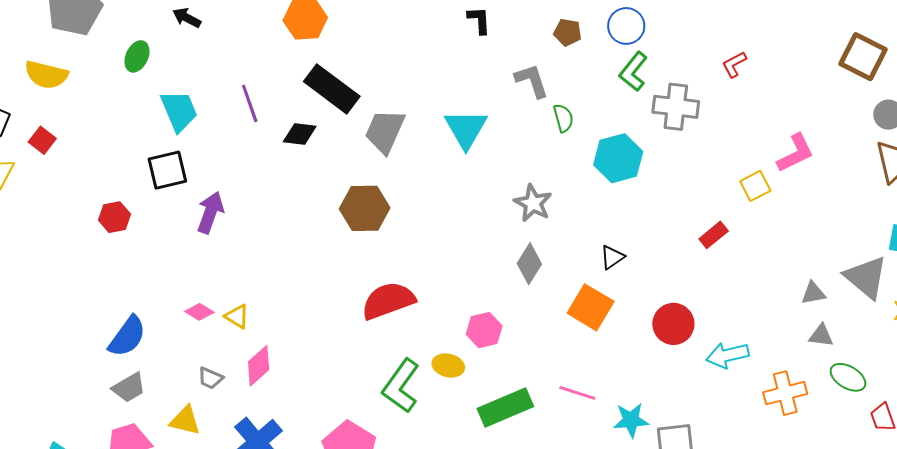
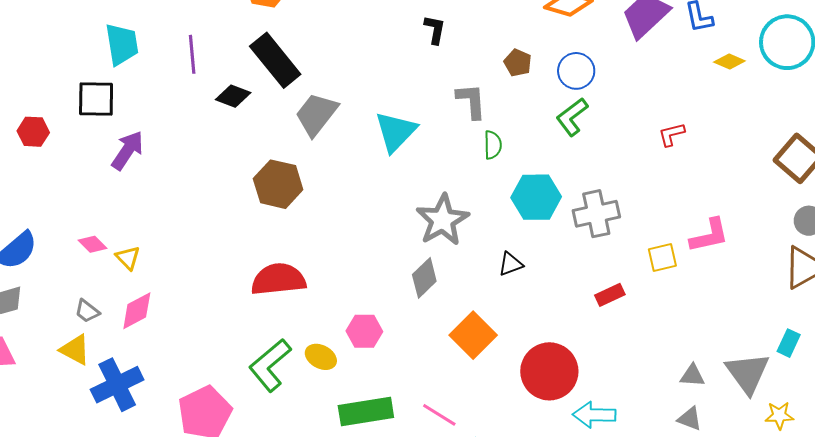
gray cross: (676, 107) -> (596, 214), moved, turned -33
gray star: (533, 203) -> (442, 220), size x1.4
black triangle: (612, 257) -> (510, 264), moved
red circle: (673, 324) -> (549, 371), size x1.4
yellow triangle: (185, 421) -> (75, 350), moved

